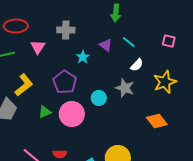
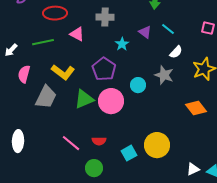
pink triangle: (38, 47) -> (77, 34), turned -35
yellow L-shape: (24, 85) -> (63, 72), turned 75
green triangle: (45, 112) -> (84, 99), size x1.5

